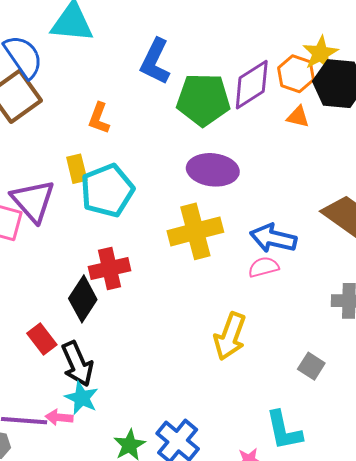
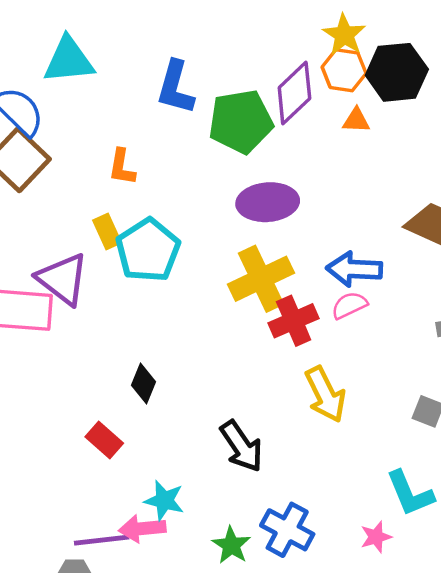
yellow star: (320, 53) -> (344, 35), moved
red cross: (110, 269) -> (294, 321), moved
black diamond: (83, 299) -> (143, 384), size x0.7
yellow arrow: (230, 336) -> (325, 394), turned -36
black arrow: (77, 364) -> (242, 446), moved
pink arrow: (59, 417) -> (142, 529), size x1.4

